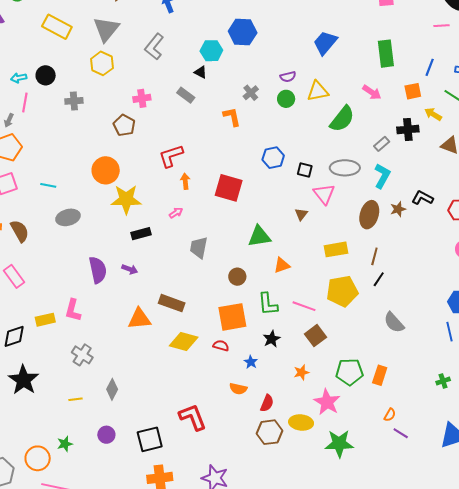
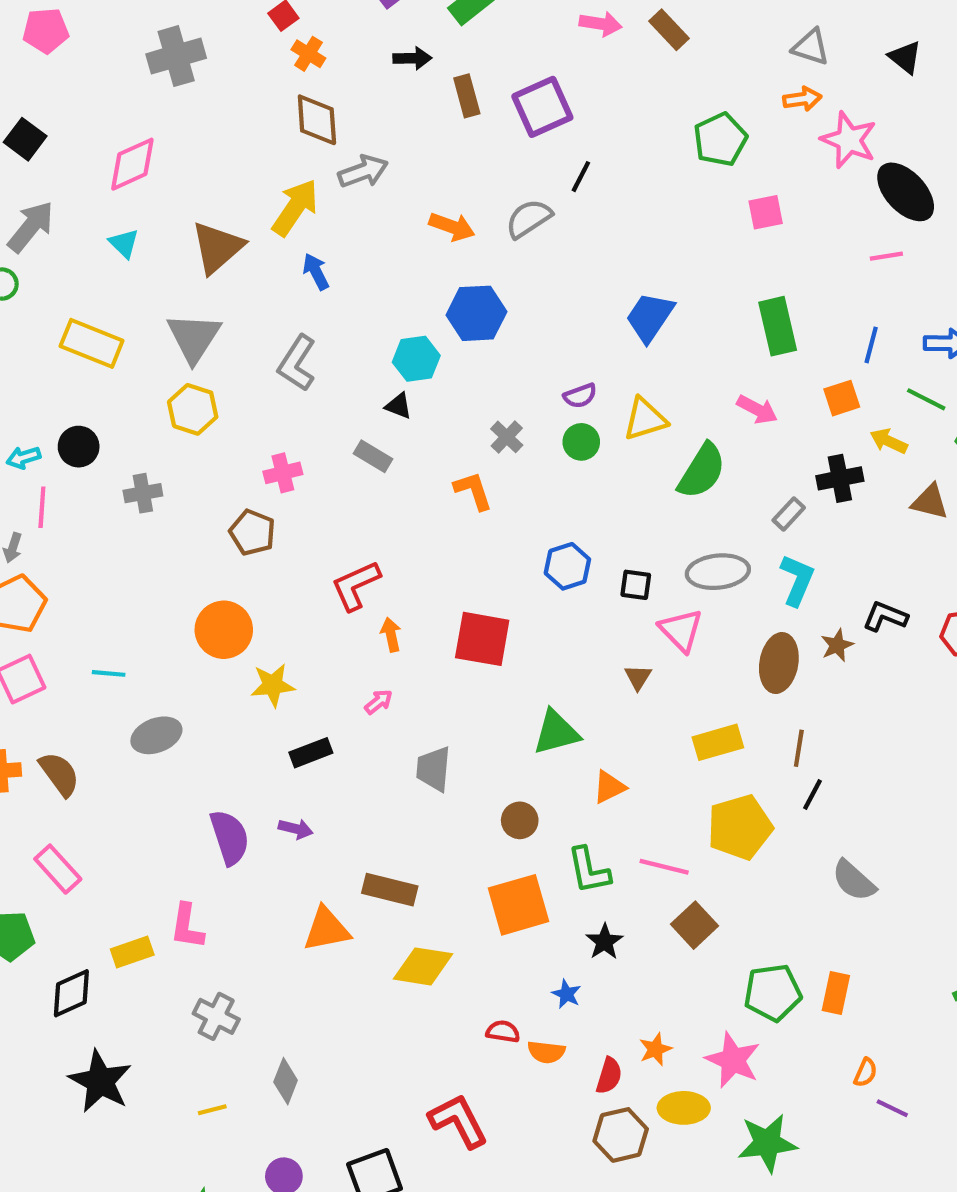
yellow star: (126, 199) -> (273, 685), size x0.7
red semicircle: (221, 346) -> (503, 1032), moved
orange star: (301, 372) -> (655, 1049), moved

